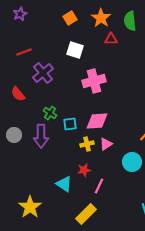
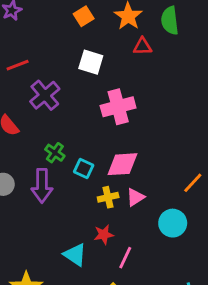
cyan square: (70, 124) -> (84, 168), turned 32

